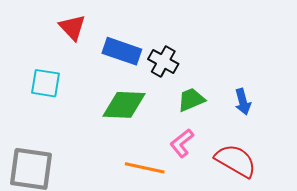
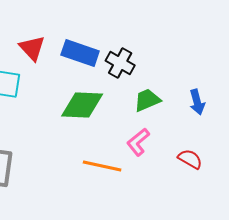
red triangle: (72, 27) -> (32, 48), moved
red semicircle: (236, 161) -> (190, 159), size x0.6

